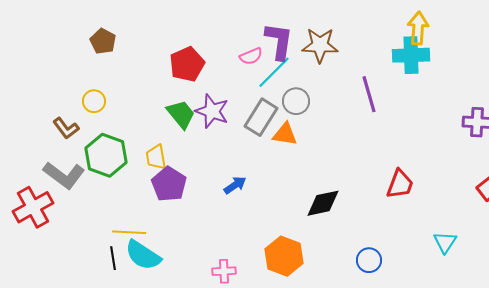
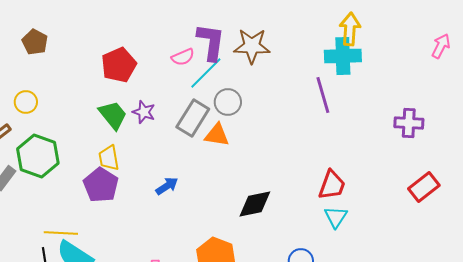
purple line: (369, 94) -> (323, 95), moved
purple star: (212, 111) -> (144, 112), size x0.7
yellow trapezoid: (156, 157) -> (109, 158), moved
cyan triangle: (445, 242) -> (336, 217), moved

